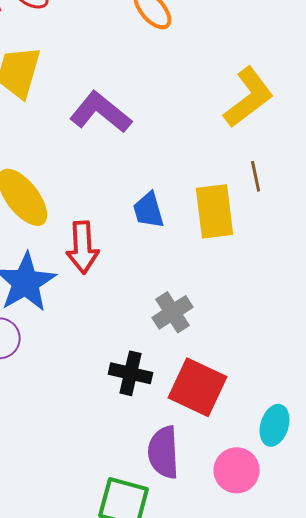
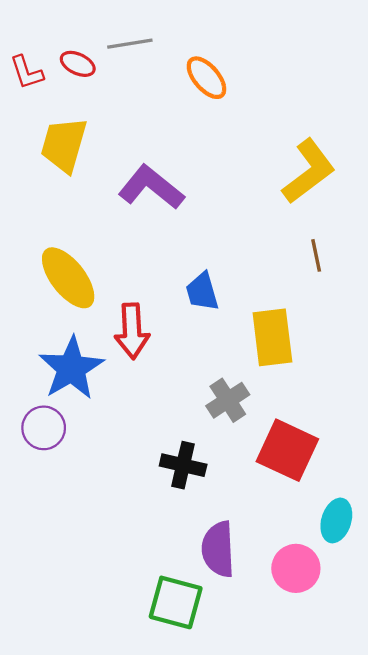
yellow rectangle: (215, 211) -> (272, 337), moved
red square: (198, 387) -> (287, 450), moved

